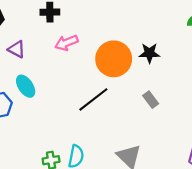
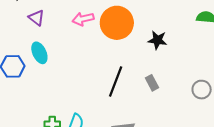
orange circle: (114, 59) -> (117, 23), moved
black line: (93, 99) -> (116, 81), moved, turned -40

